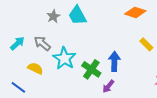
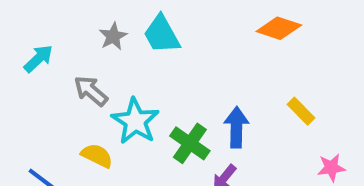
cyan arrow: (17, 43) -> (38, 59), moved
yellow rectangle: (146, 44) -> (301, 111), moved
yellow semicircle: (35, 68) -> (97, 156), moved

